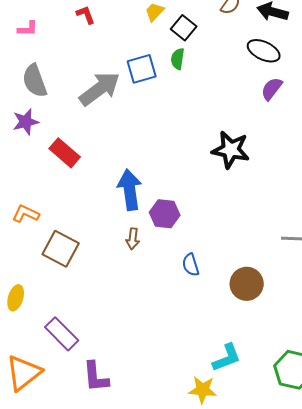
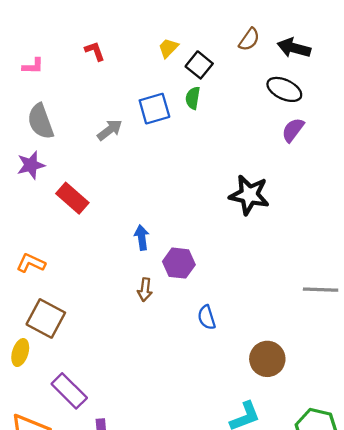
gray arrow: (100, 89) -> (110, 130), size x0.6
blue arrow: (130, 190) -> (142, 237), size x0.6
brown square: (61, 249) -> (46, 318), moved
brown circle: (247, 284) -> (267, 359), moved

